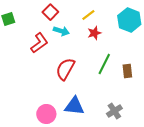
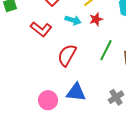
cyan arrow: (61, 31) -> (73, 20), moved
red L-shape: (39, 43) -> (41, 29), turned 75

